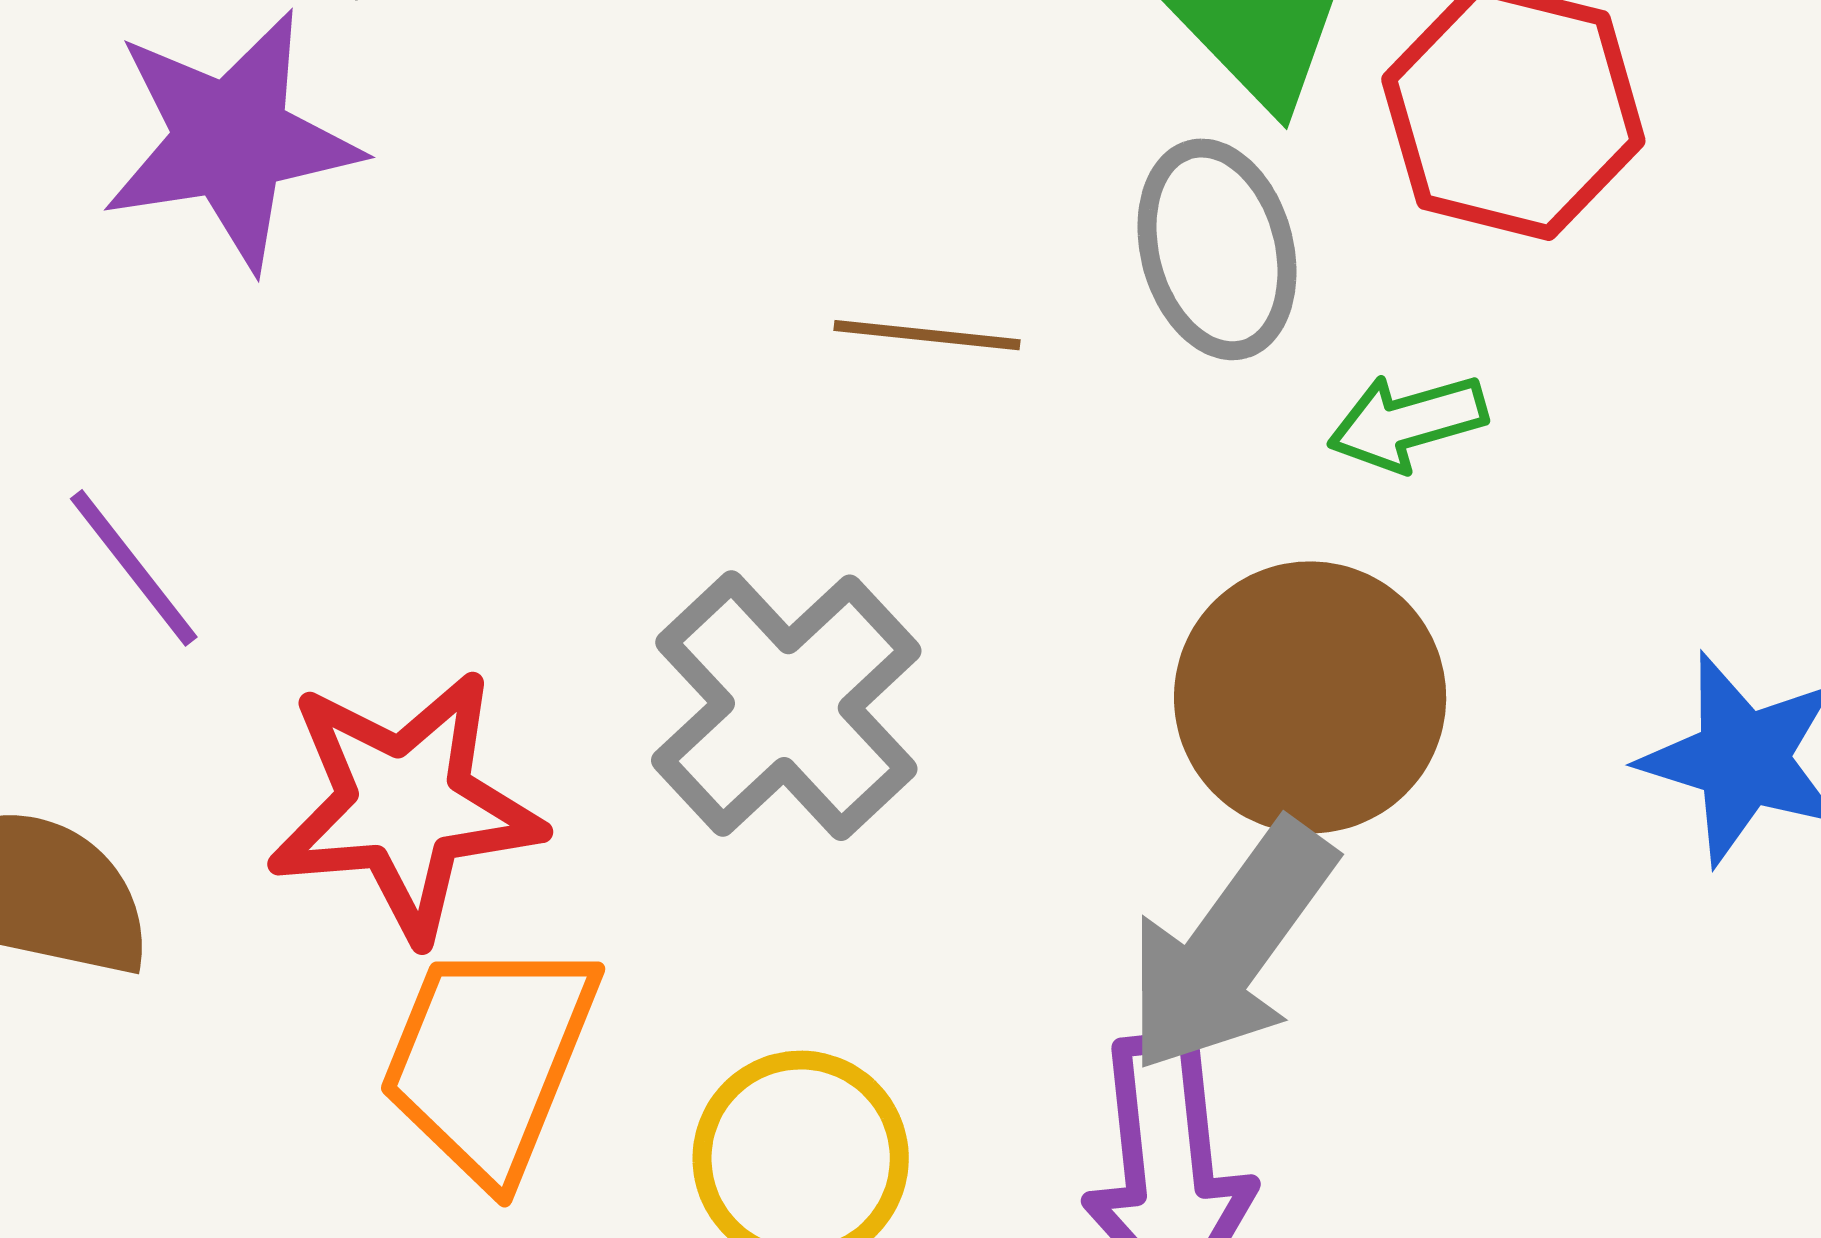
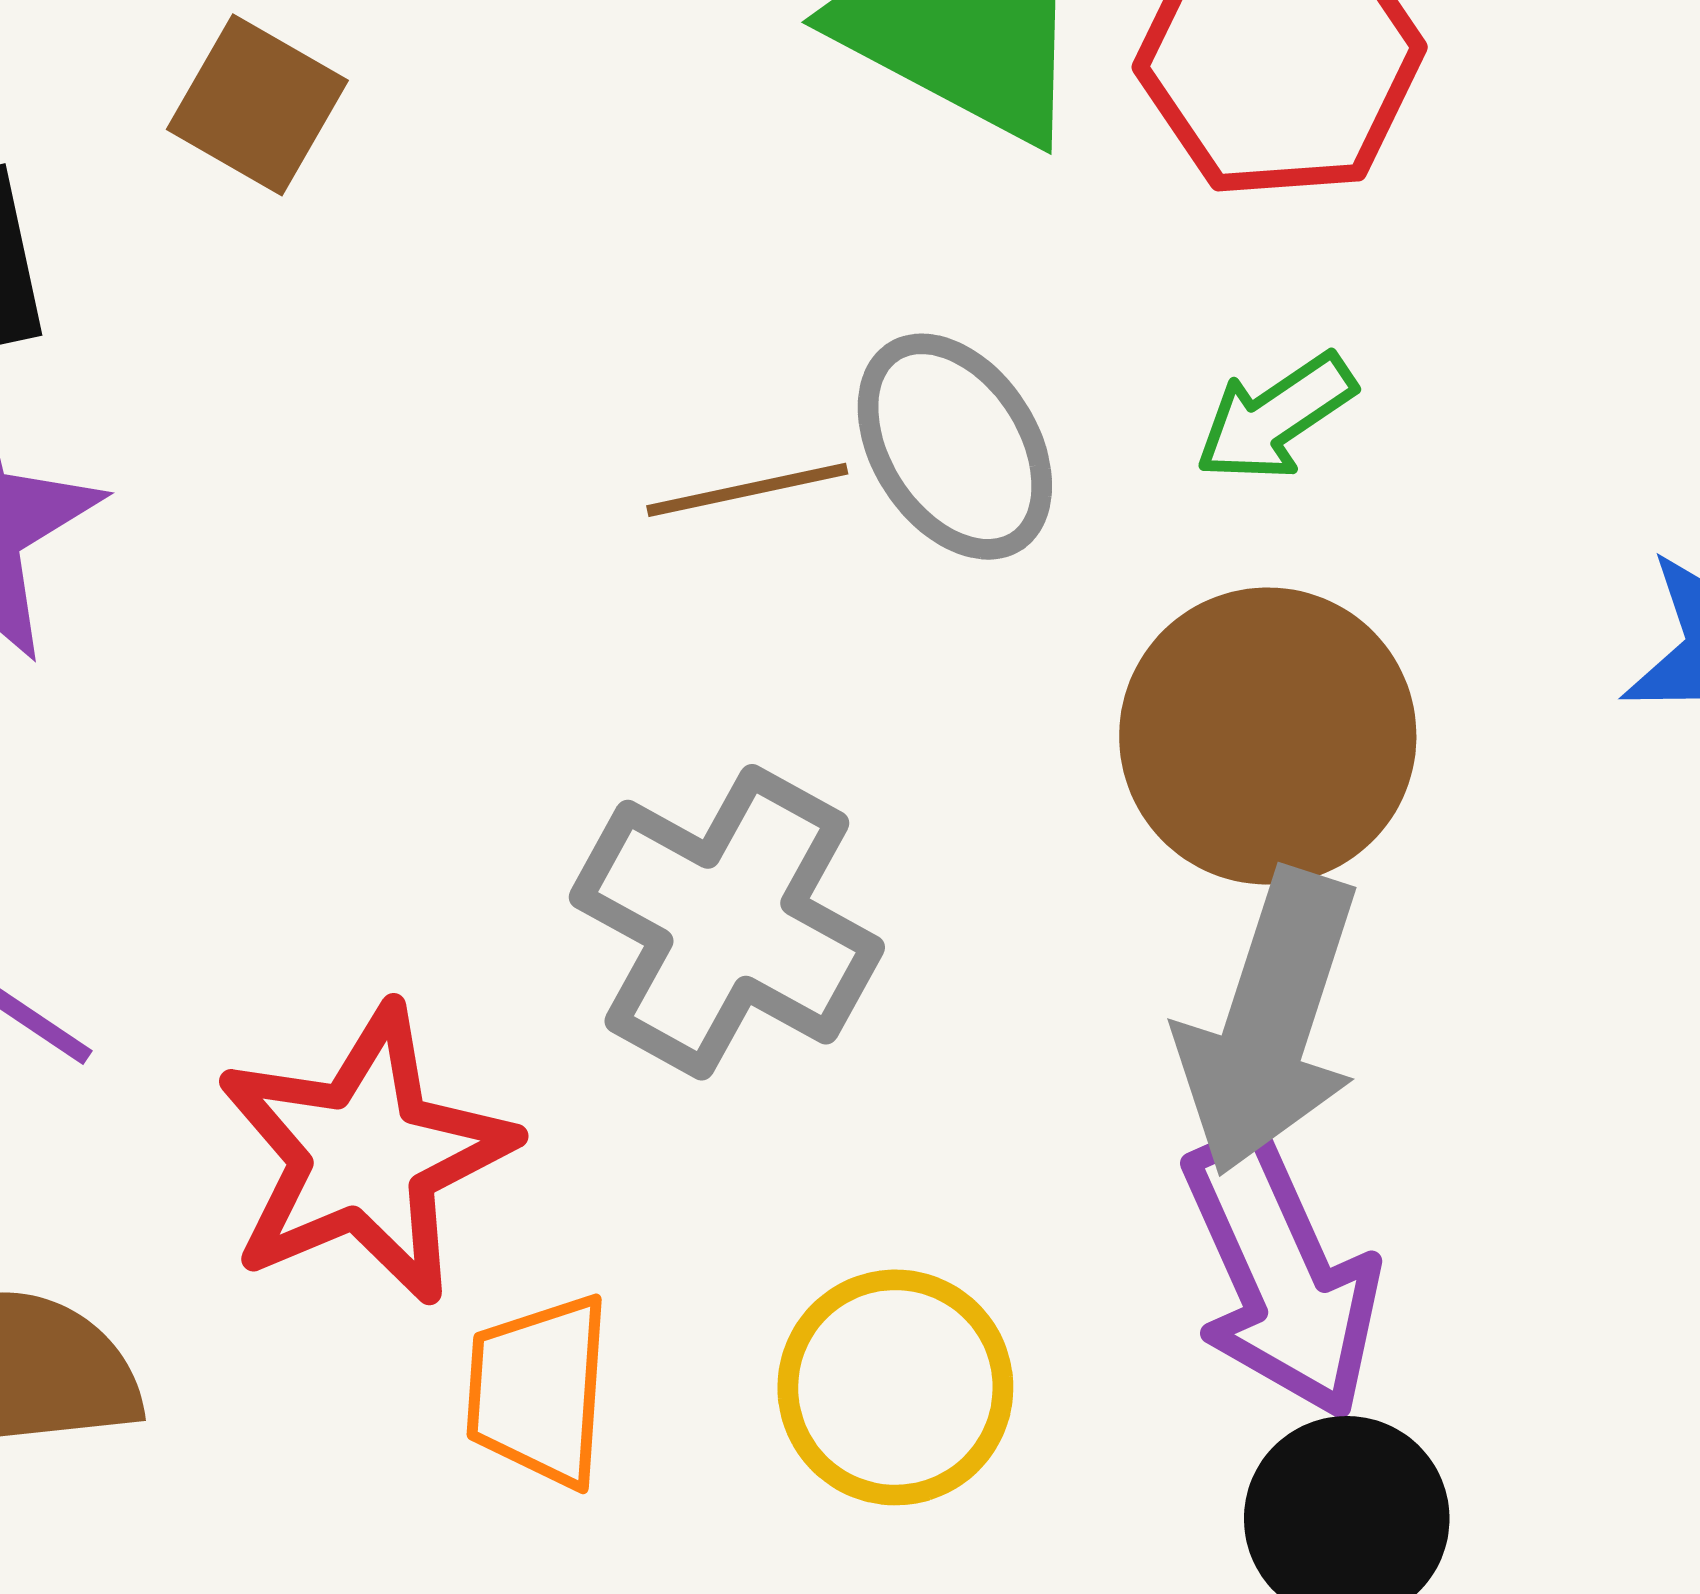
gray ellipse: (1217, 249) -> (955, 447), moved
orange trapezoid: (489, 1060) -> (539, 1390), size x0.7

